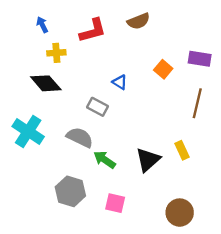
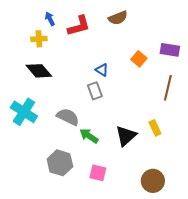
blue arrow: (42, 25) -> (50, 19), moved
yellow cross: (56, 53) -> (39, 39), moved
gray rectangle: (97, 107) -> (95, 91), moved, turned 42

